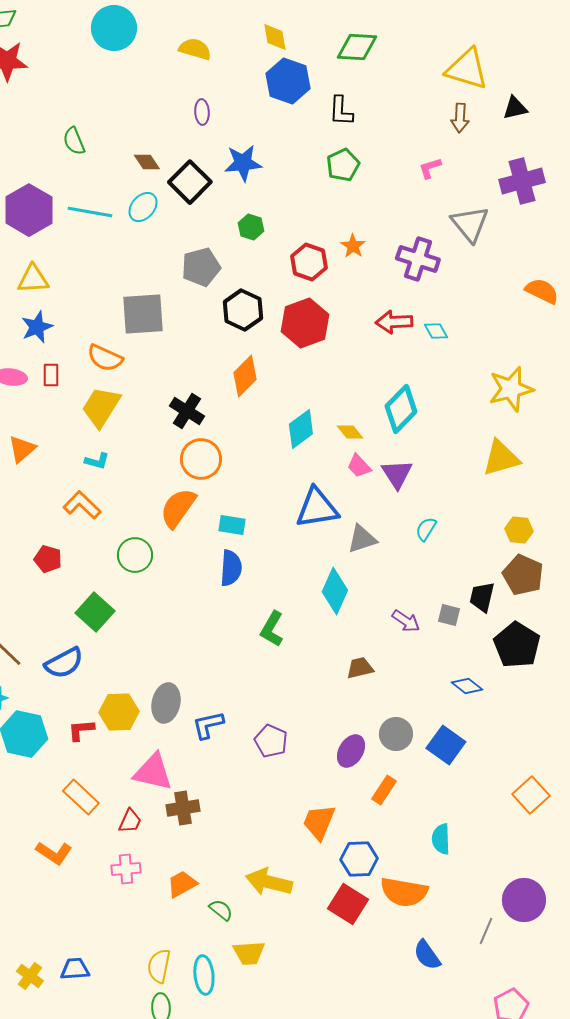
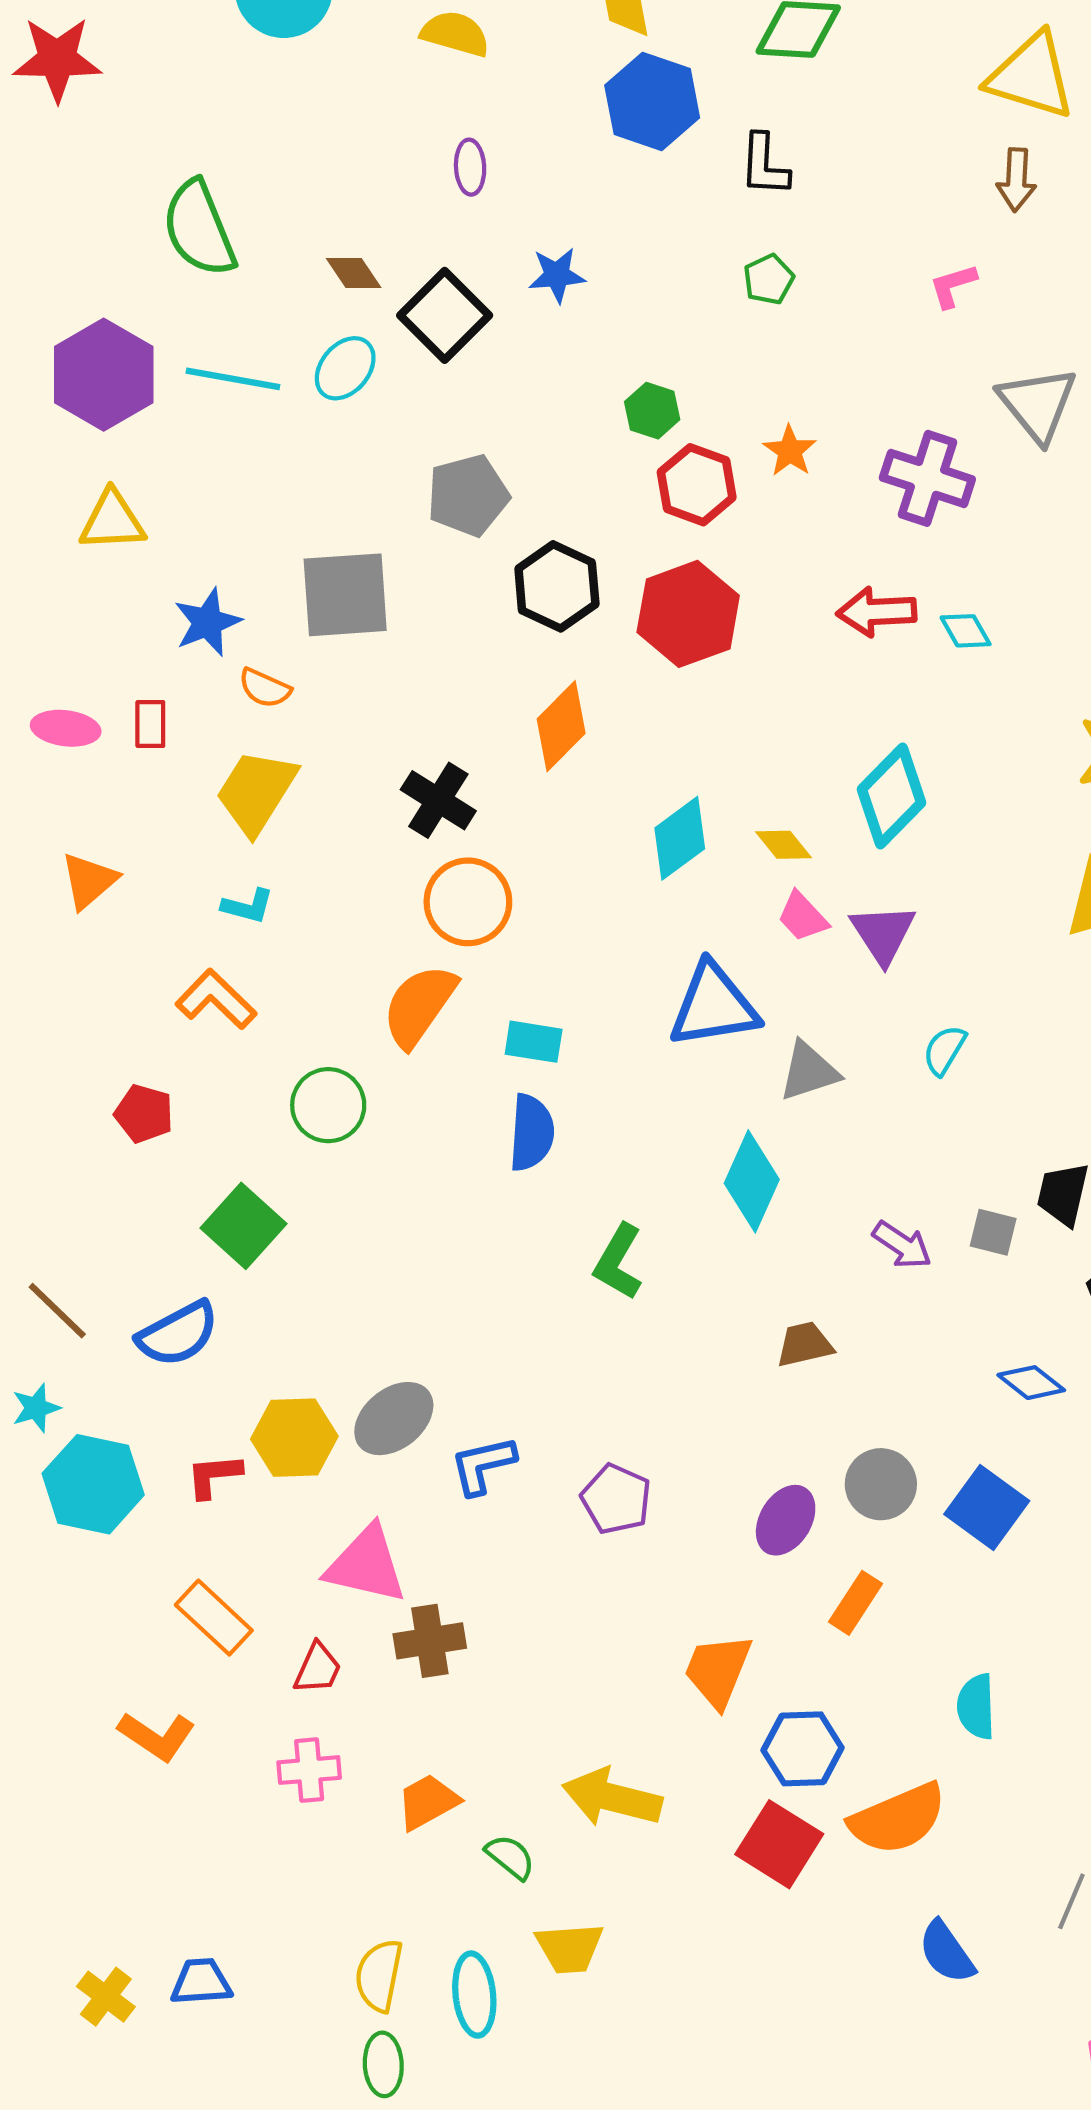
green semicircle: (74, 141) -> (199, 229), size x1.6
blue star: (243, 163) -> (557, 275), size x0.7
green pentagon: (343, 165) -> (769, 279), size x0.7
green hexagon: (251, 227) -> (652, 411), moved
blue star: (37, 327) -> (208, 622), moved
orange semicircle: (105, 358) -> (265, 688), size x0.7
gray ellipse: (166, 703) -> (394, 1419), turned 39
orange semicircle: (404, 892) -> (898, 1819), turned -33

